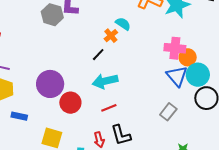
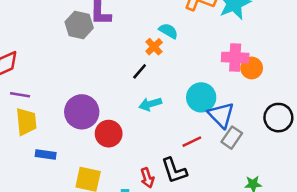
cyan circle: (198, 75) -> (201, 97), moved
blue triangle: (177, 76) -> (221, 115), moved
cyan arrow: (105, 81) -> (150, 104), size x0.7
red line: (109, 108) -> (192, 142), moved

